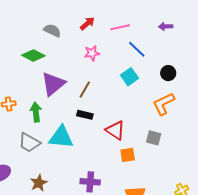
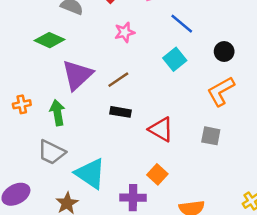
brown line: (85, 90) -> (118, 80), turned 30
cyan triangle: (61, 137) -> (90, 174), moved, turned 32
orange square: (128, 155) -> (157, 174), moved, turned -35

